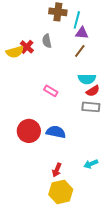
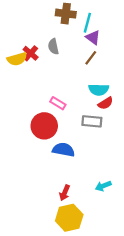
purple triangle: (82, 33) -> (93, 37), turned 32
gray rectangle: (91, 107) -> (92, 121), moved
red circle: (29, 131) -> (44, 126), moved

